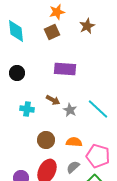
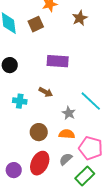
brown square: (52, 32) -> (36, 24), moved
gray star: (70, 110) -> (69, 113), moved

